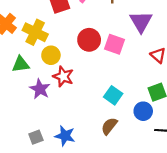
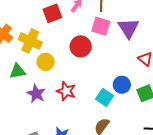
pink square: (115, 44) -> (101, 26), moved
red star: (63, 76) -> (66, 91), moved
blue circle: (143, 111) -> (122, 85), moved

